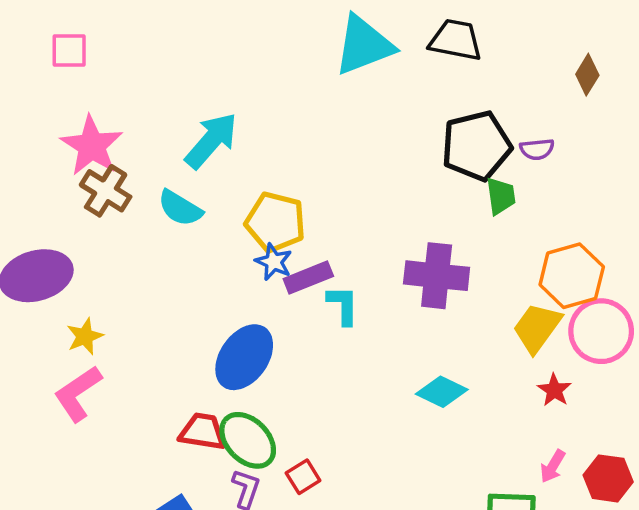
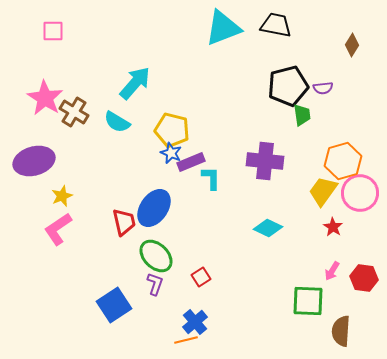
pink star: (92, 146) -> (45, 98), moved
red trapezoid: (203, 432) -> (124, 222), moved, turned 68
red square: (303, 477) -> (201, 277), moved

